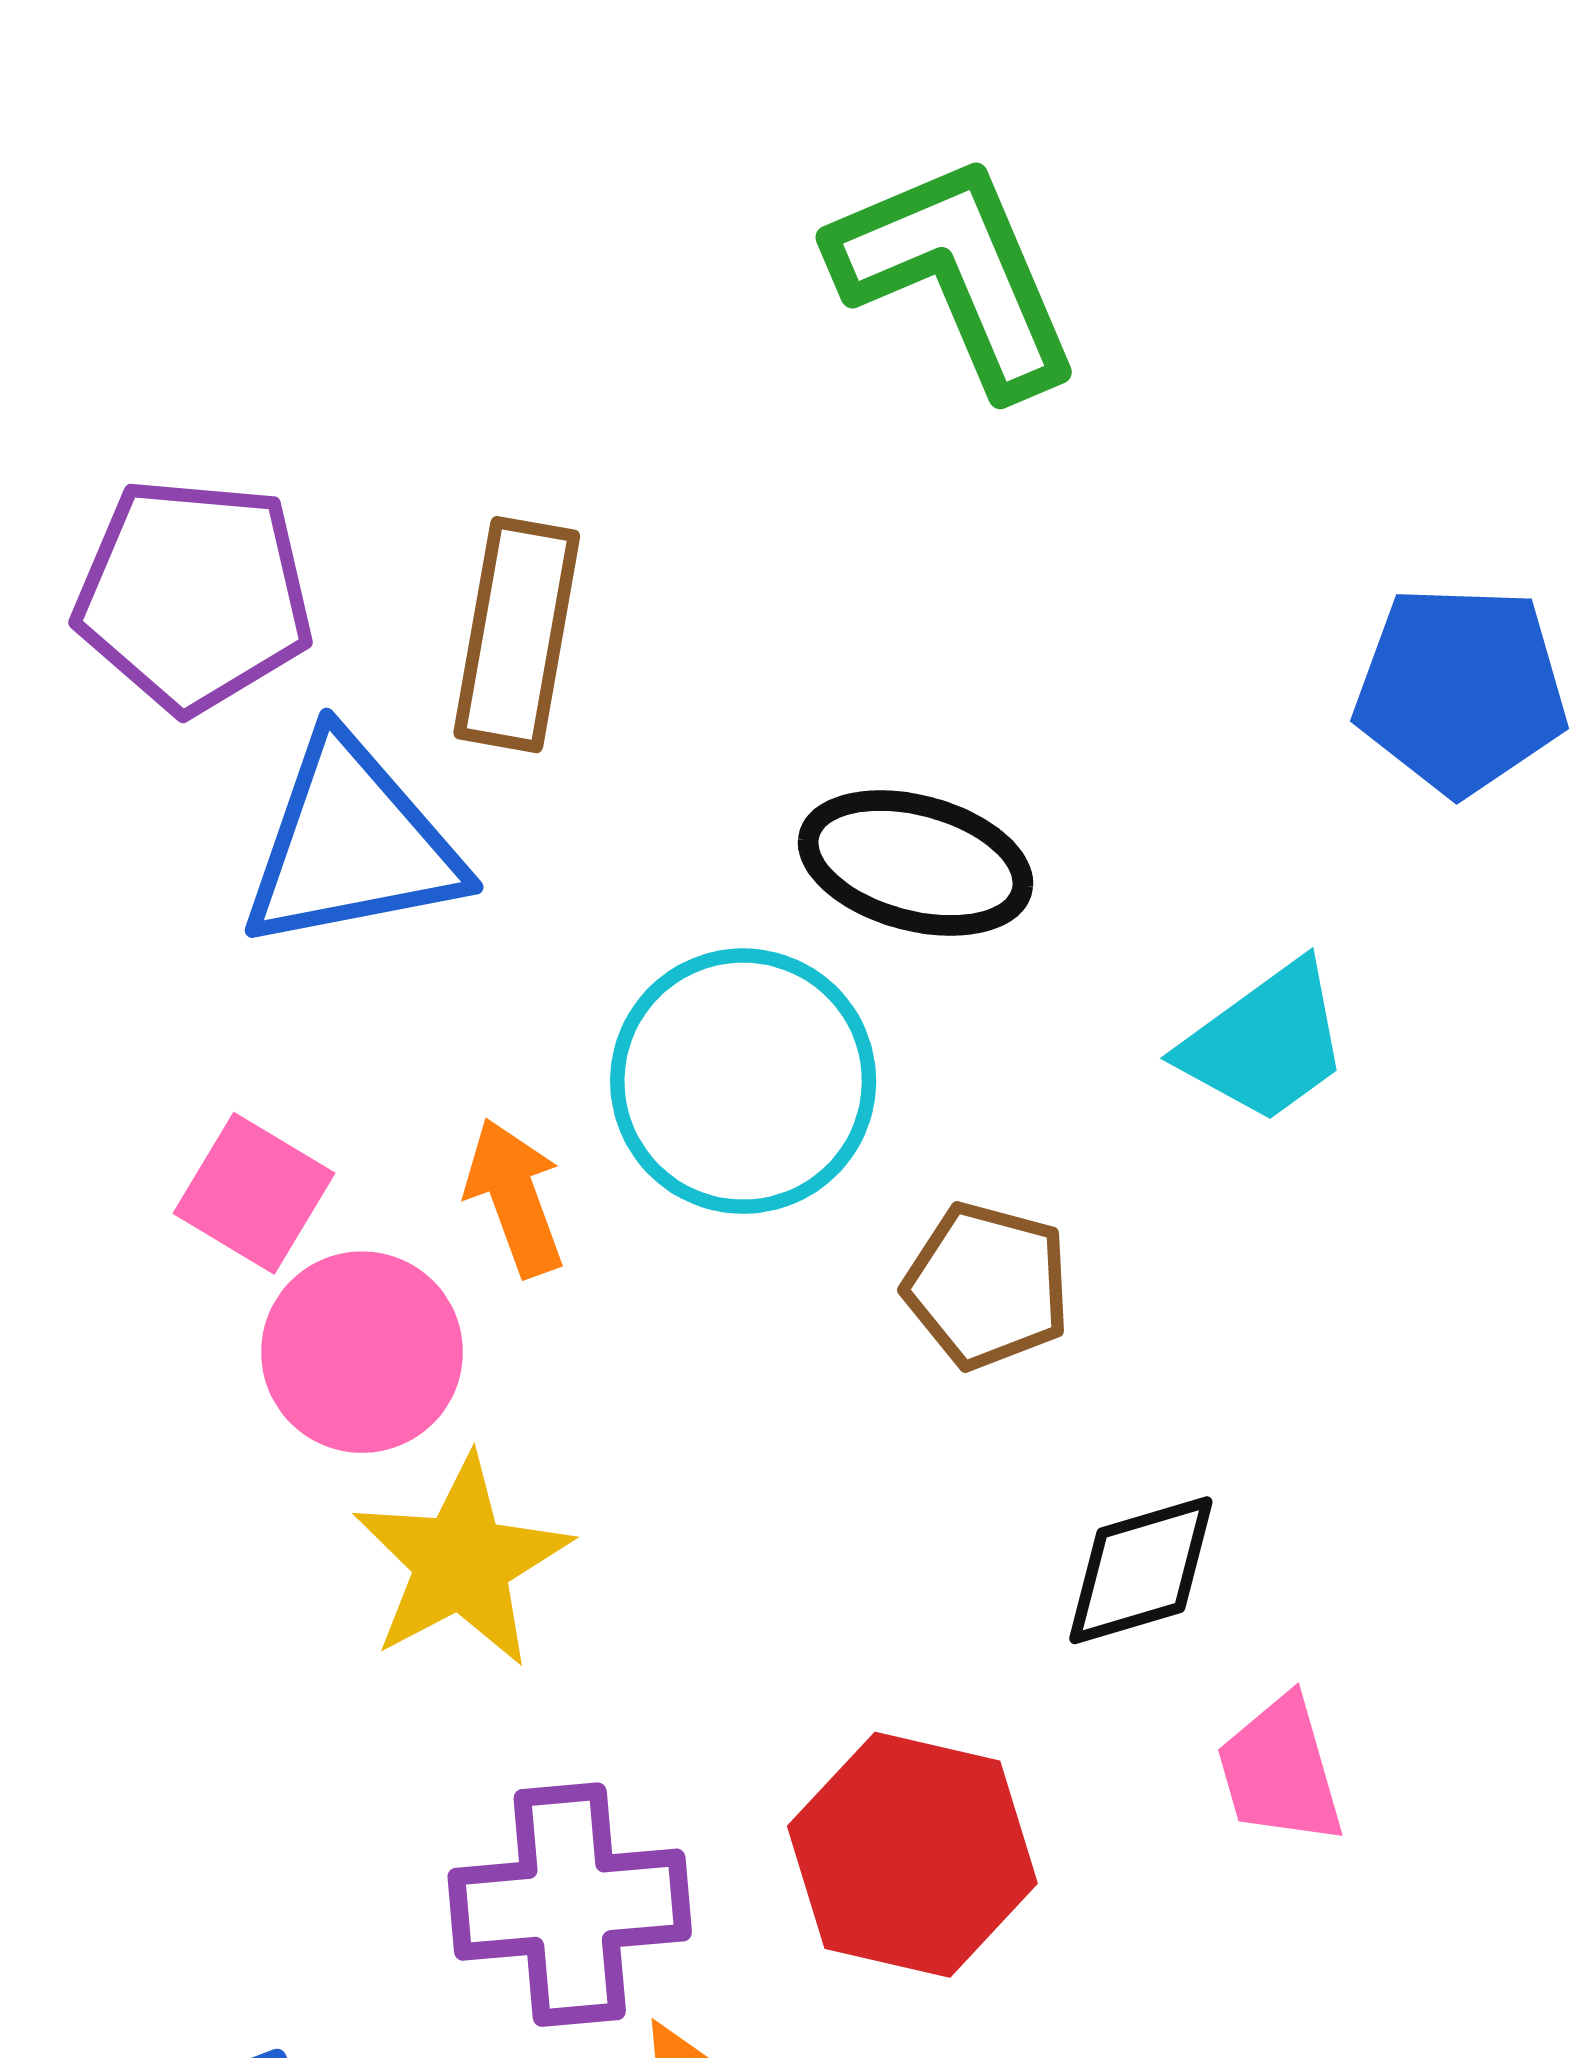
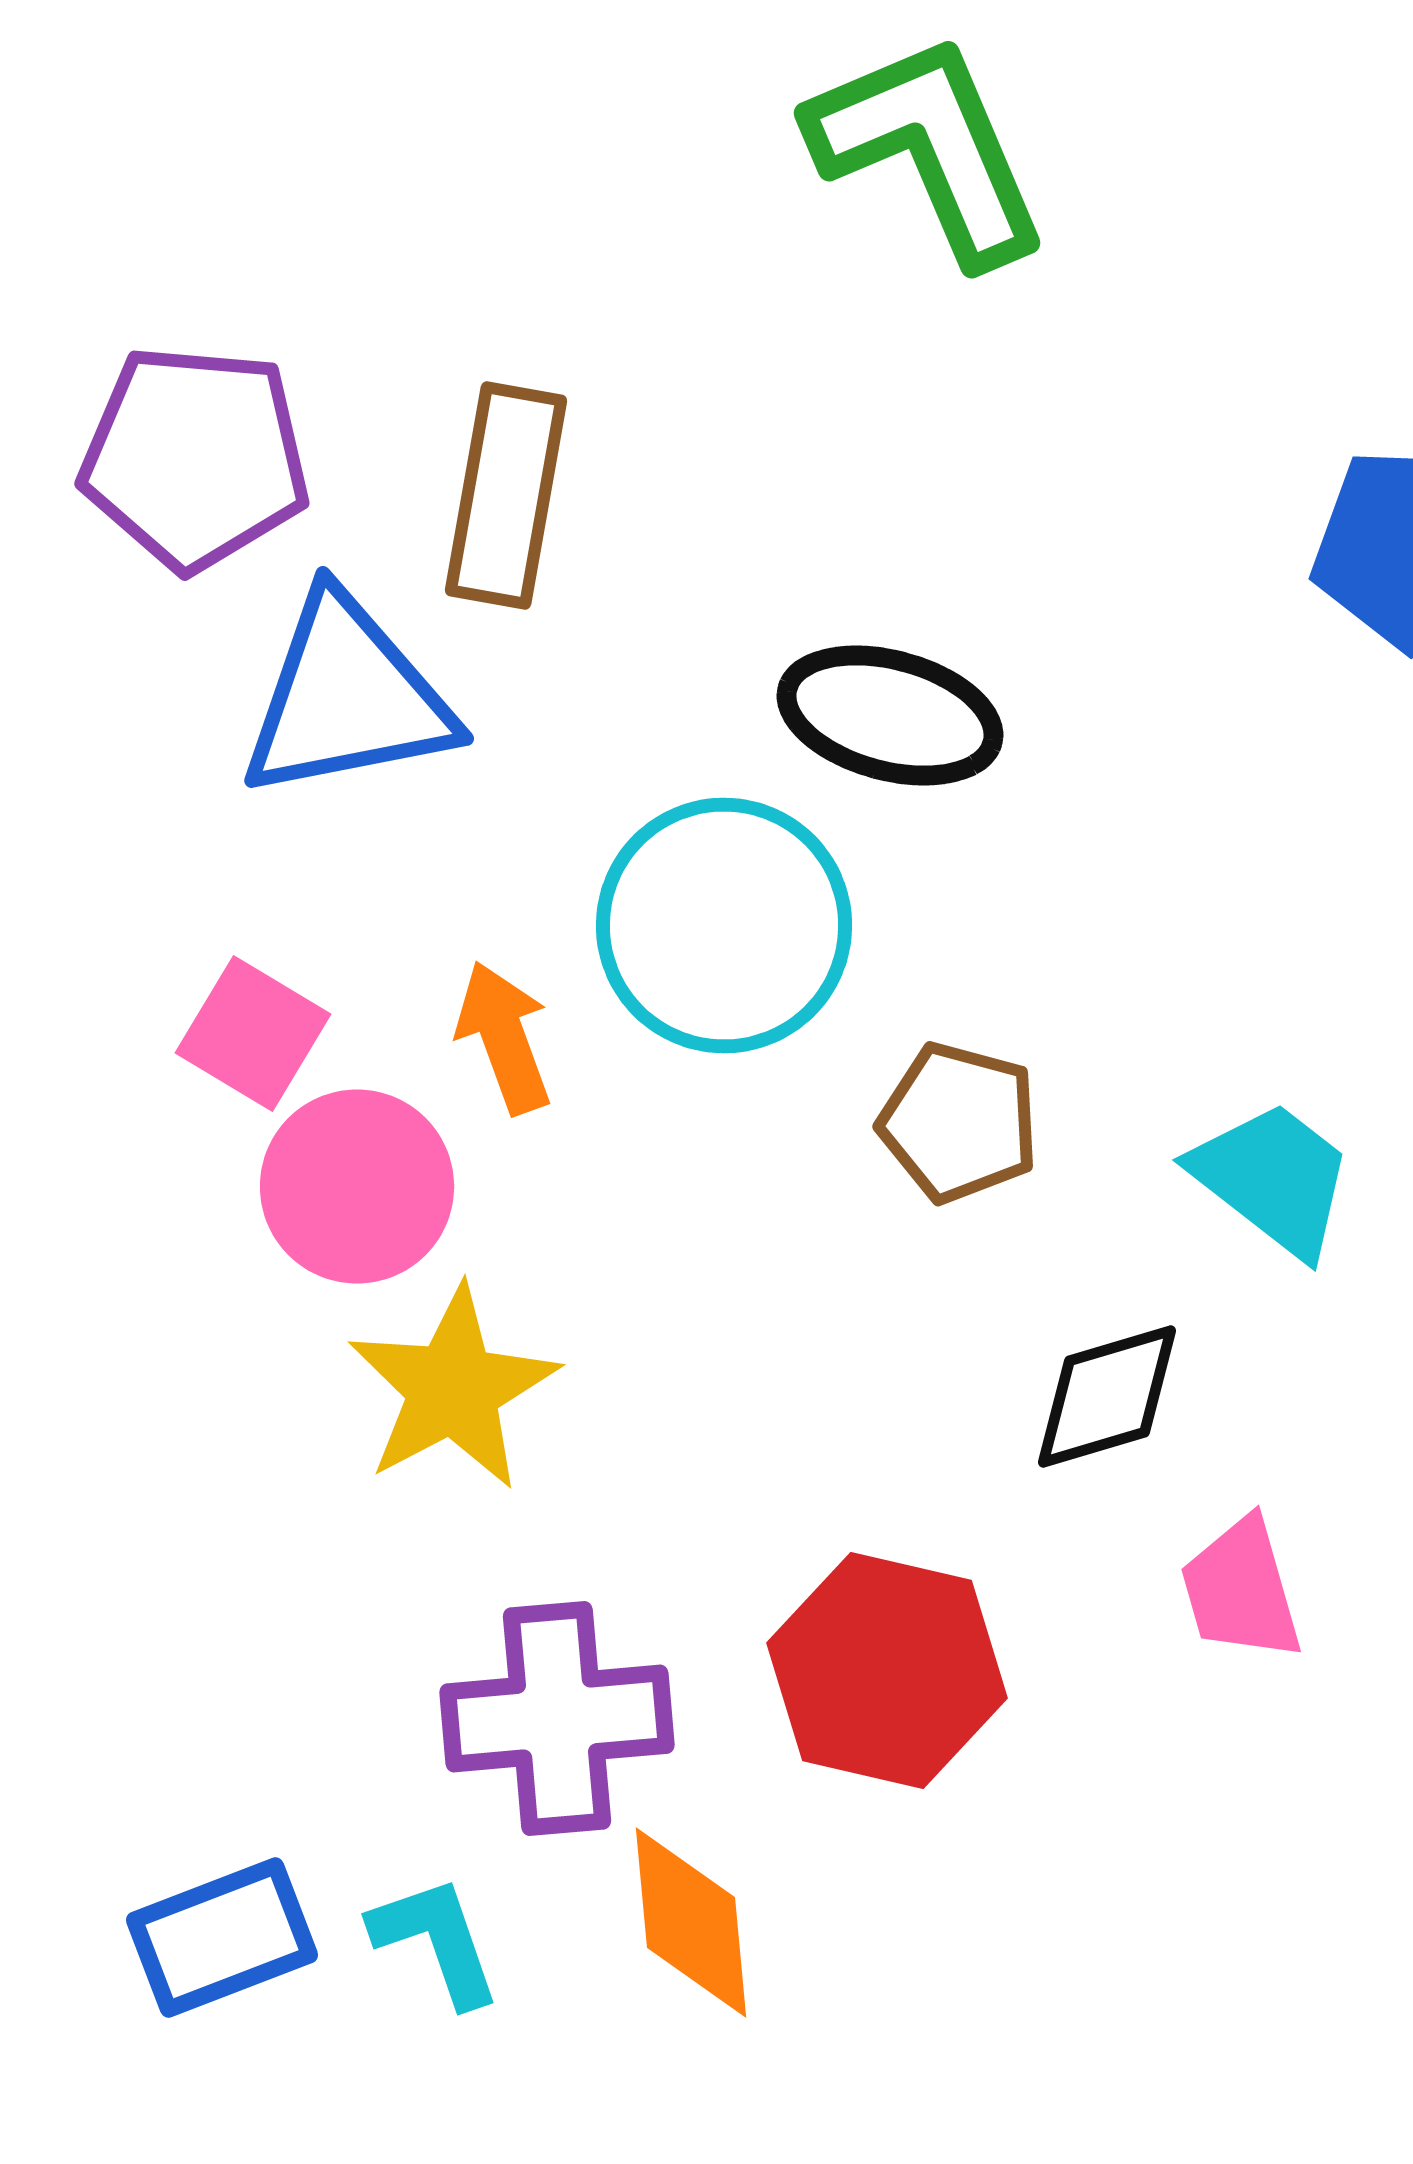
cyan trapezoid: (1265, 1043) -> (1273, 1179), moved, turned -106

